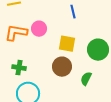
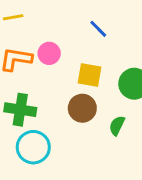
blue line: (73, 12) -> (98, 29), turned -32
green cross: (19, 68) -> (20, 110), size x1.5

